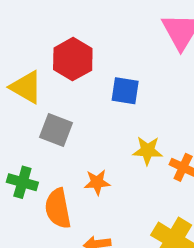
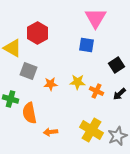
blue square: (125, 91) -> (86, 45), moved
orange star: (97, 182) -> (50, 84), moved

